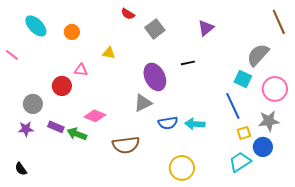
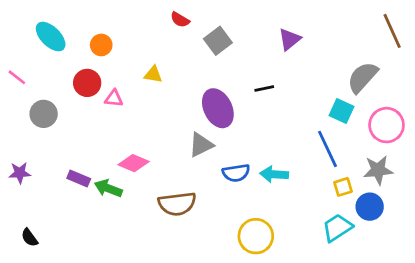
red circle: (62, 86) -> (87, 83), moved
gray circle: (33, 104) -> (44, 114), moved
purple star: (26, 129) -> (20, 173), moved

